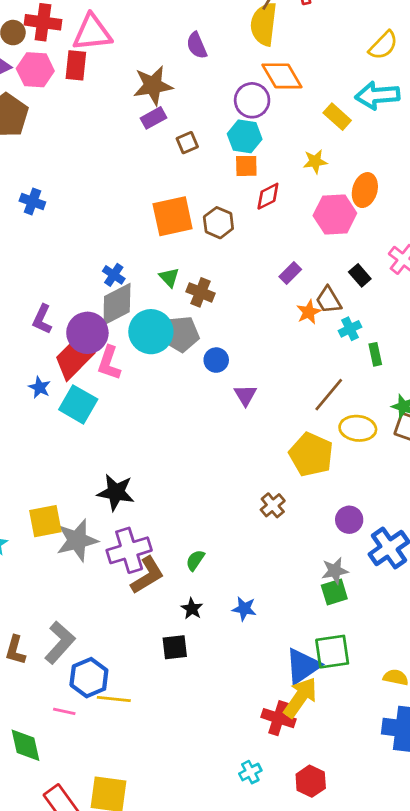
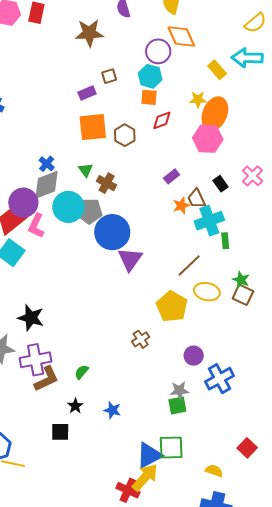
purple rectangle: (154, 118) -> (87, 93), moved
orange ellipse: (365, 190) -> (215, 114), moved, size x1.4
cyan cross: (350, 329) -> (209, 221), size x1.8
blue circle: (216, 360) -> (112, 232), size x2.0
purple triangle: (245, 395) -> (130, 259), size x1.5

